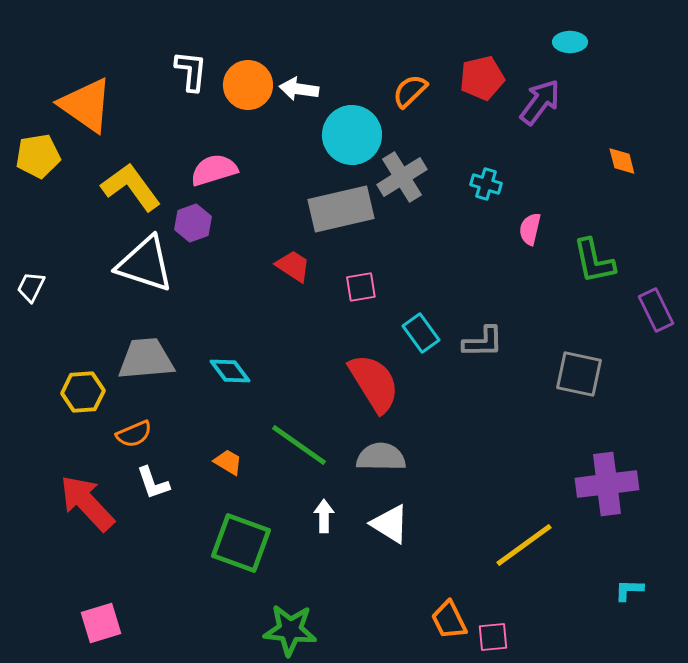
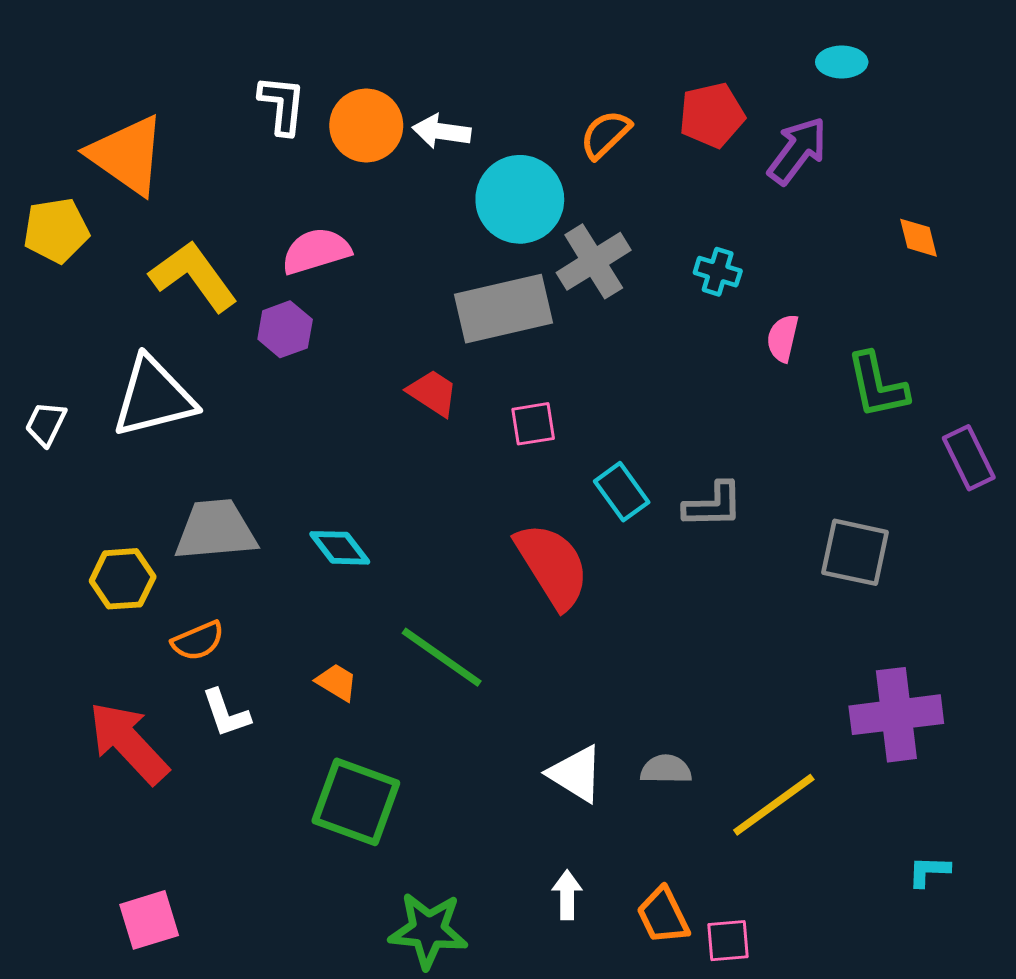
white triangle: (145, 264) -> (154, 397), moved, turned -32
gray semicircle: (381, 457) -> (666, 769), moved, size x0.7
white arrow: (324, 516) -> (567, 895), moved

